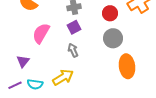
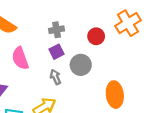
pink semicircle: (41, 33) -> (20, 58), turned -50
gray circle: (113, 38) -> (81, 65), moved

